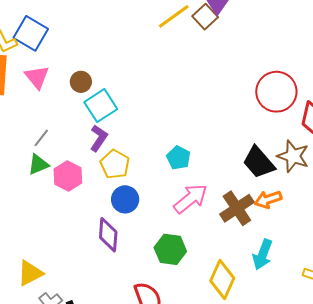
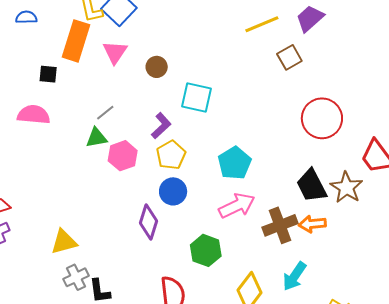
brown square: (205, 17) -> (289, 57), moved
red circle: (276, 92) -> (322, 118), moved
cyan square: (101, 106) -> (196, 97), moved, turned 32
cyan pentagon: (179, 158) -> (235, 163), size x1.4

